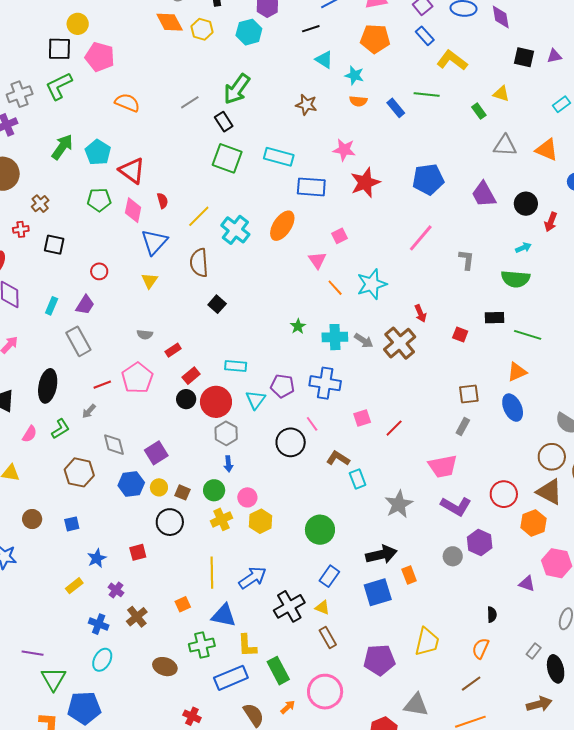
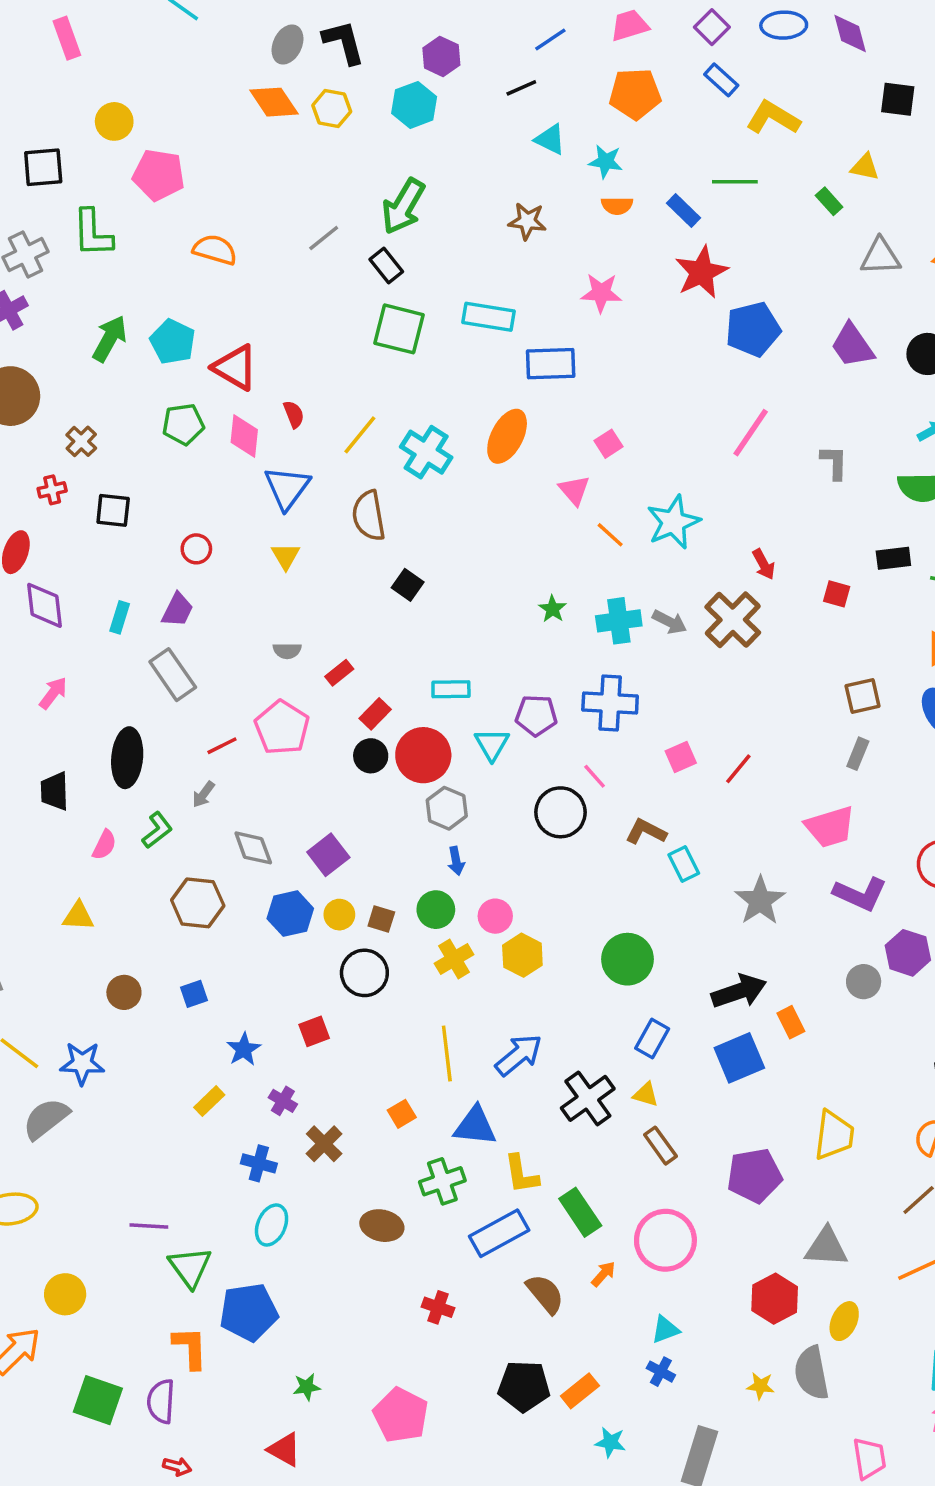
black square: (59, 49) -> (43, 167), moved
green L-shape: (59, 86) -> (93, 233), turned -60
red star: (365, 183) -> (701, 272), moved

